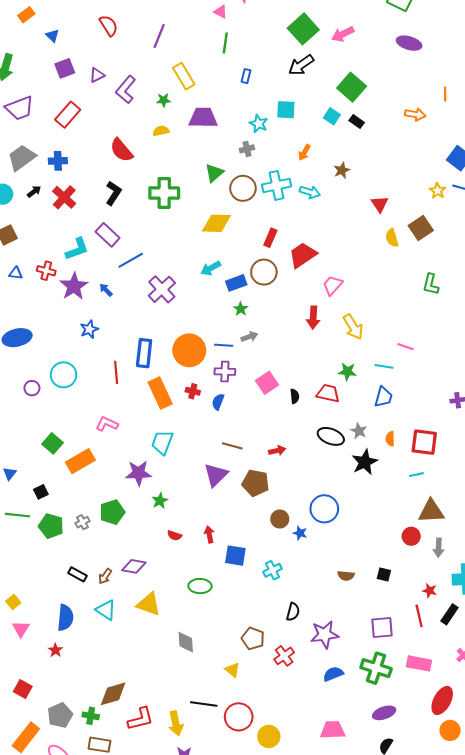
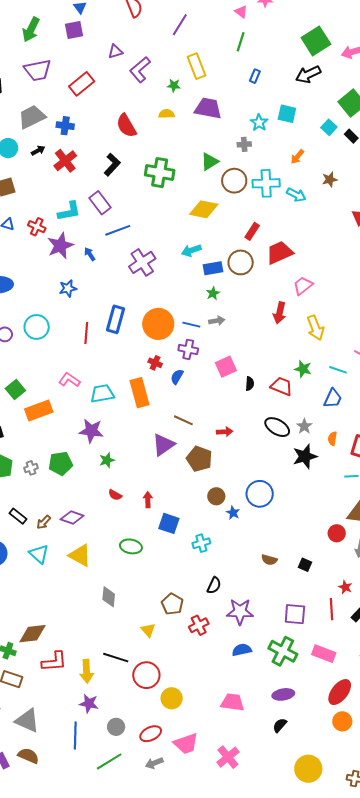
purple square: (65, 68) -> (74, 30), moved
orange rectangle: (160, 393) -> (140, 393), moved
cyan trapezoid: (162, 442) -> (102, 394), moved, turned 50

